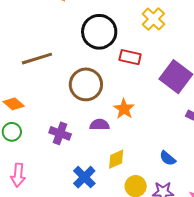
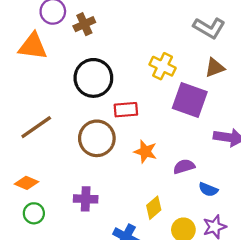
yellow cross: (153, 19) -> (163, 66), moved
red rectangle: (130, 57) -> (126, 110), moved
purple semicircle: (100, 125) -> (184, 166), moved

